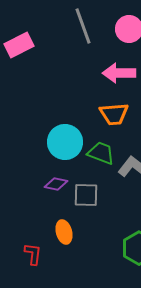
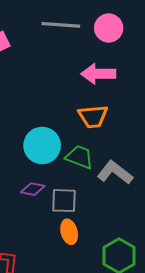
gray line: (83, 26) -> (61, 25), turned -66
orange ellipse: (64, 232) -> (69, 232), moved

